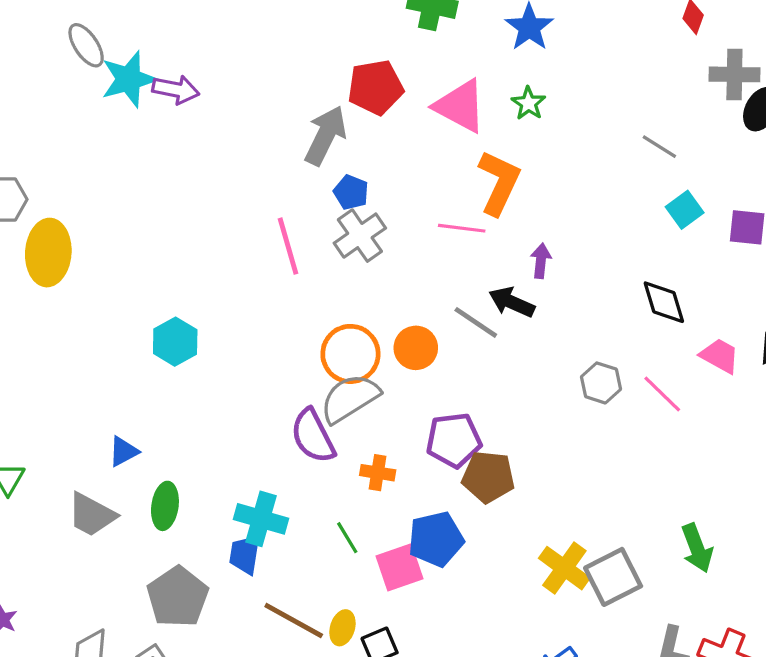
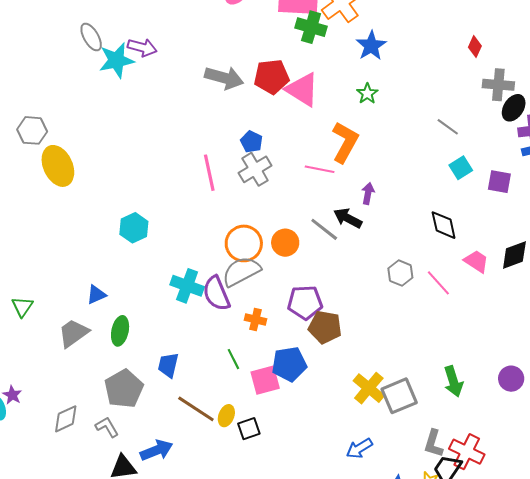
purple arrow: (176, 90) -> (142, 47), moved
pink triangle: (460, 106) -> (302, 90), moved
gray arrow: (325, 135) -> (224, 78), moved, turned 75
yellow ellipse: (48, 253) -> (58, 166), turned -33
gray trapezoid: (92, 515) -> (73, 333), turned 112
cyan cross: (261, 519) -> (187, 286), moved

